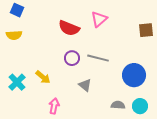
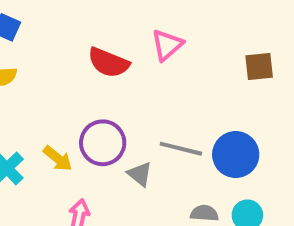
purple circle: (72, 58) -> (103, 143), moved, size x1.5
gray line: (98, 58) -> (181, 149), moved

